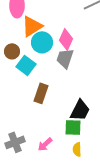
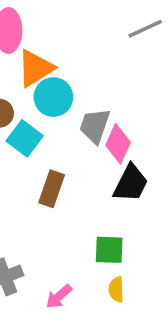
pink diamond: (66, 39) -> (118, 144), moved
black trapezoid: (80, 110) -> (131, 183), moved
pink arrow: (45, 144) -> (59, 297), moved

